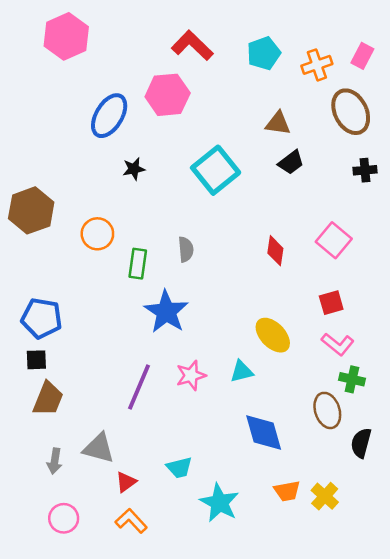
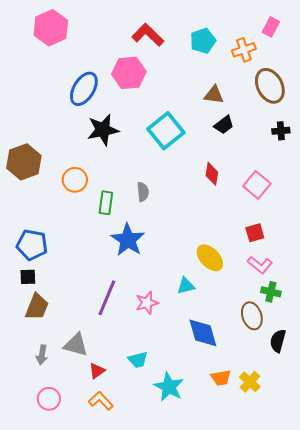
pink rectangle: (362, 56) -> (271, 27), moved
black star: (134, 169) -> (103, 130), size x1.8
red diamond: (275, 251) -> (212, 174), moved
pink star: (191, 375) -> (147, 303), moved

